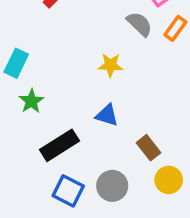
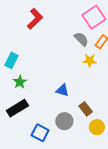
yellow star: (110, 65) -> (90, 60), moved
black rectangle: (60, 145) -> (17, 108), moved
gray circle: (112, 186) -> (64, 121), moved

